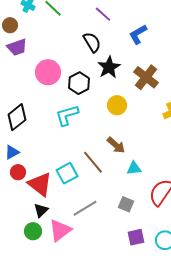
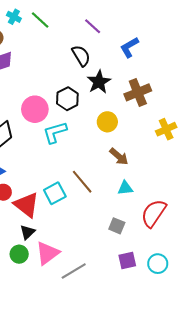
pink circle: (48, 72) -> (35, 109), moved
brown cross: (146, 77) -> (138, 92), turned 30
brown arrow: (116, 145) -> (119, 156), moved
gray line: (85, 208) -> (74, 271), moved

